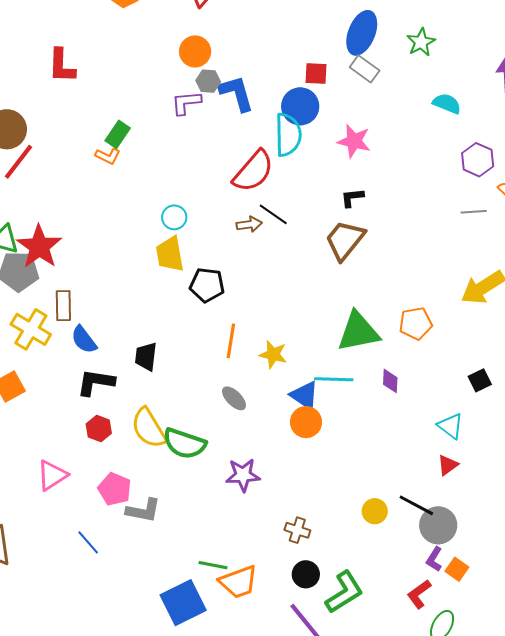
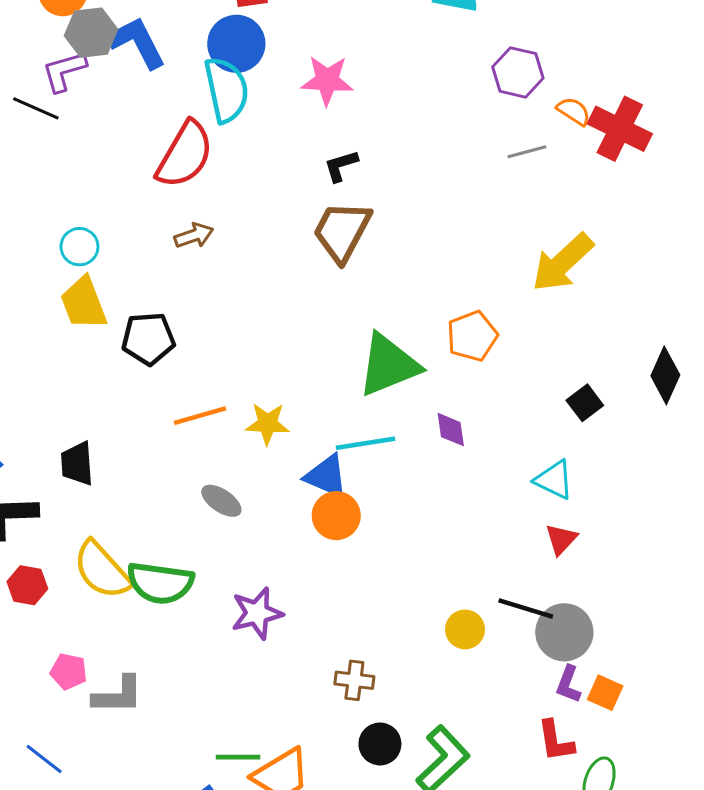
gray hexagon: (208, 81) -> (91, 33), size x1.4
black line: (273, 214) -> (36, 108), moved
orange line: (231, 341) -> (200, 416), turned 76
pink pentagon: (115, 489) -> (69, 672), size x0.7
red L-shape: (419, 594) -> (556, 741), turned -52

